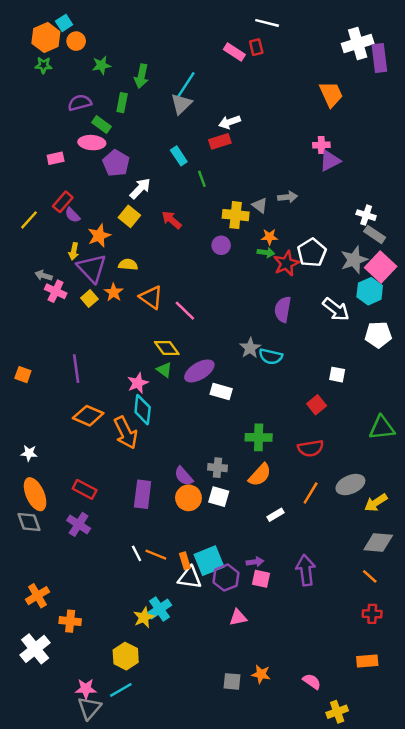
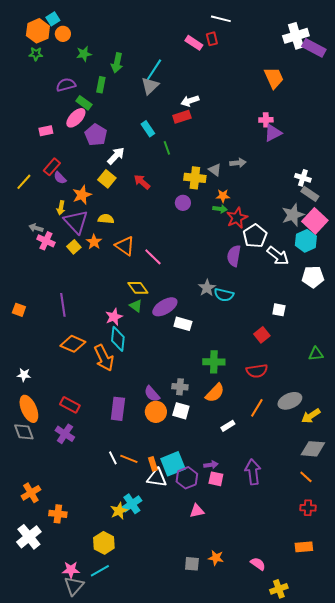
purple rectangle: (379, 58) -> (314, 48), turned -55
pink ellipse: (92, 143) -> (76, 118), turned -50
white pentagon: (312, 253) -> (255, 236), moved
green triangle: (382, 428) -> (316, 354), size x0.7

